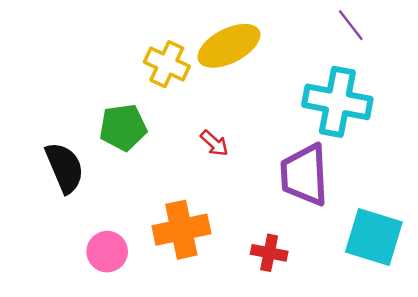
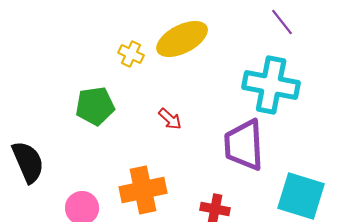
yellow cross: (167, 64) -> (131, 54), size x0.7
black semicircle: (65, 168) -> (28, 162), moved

